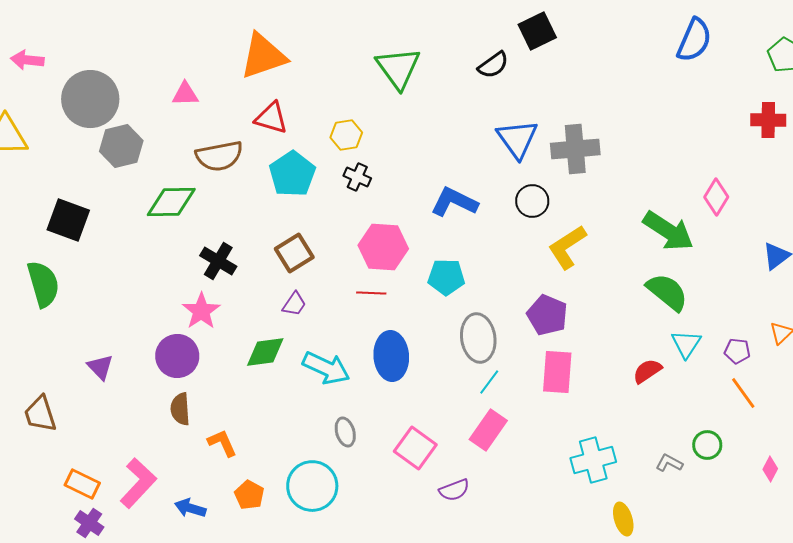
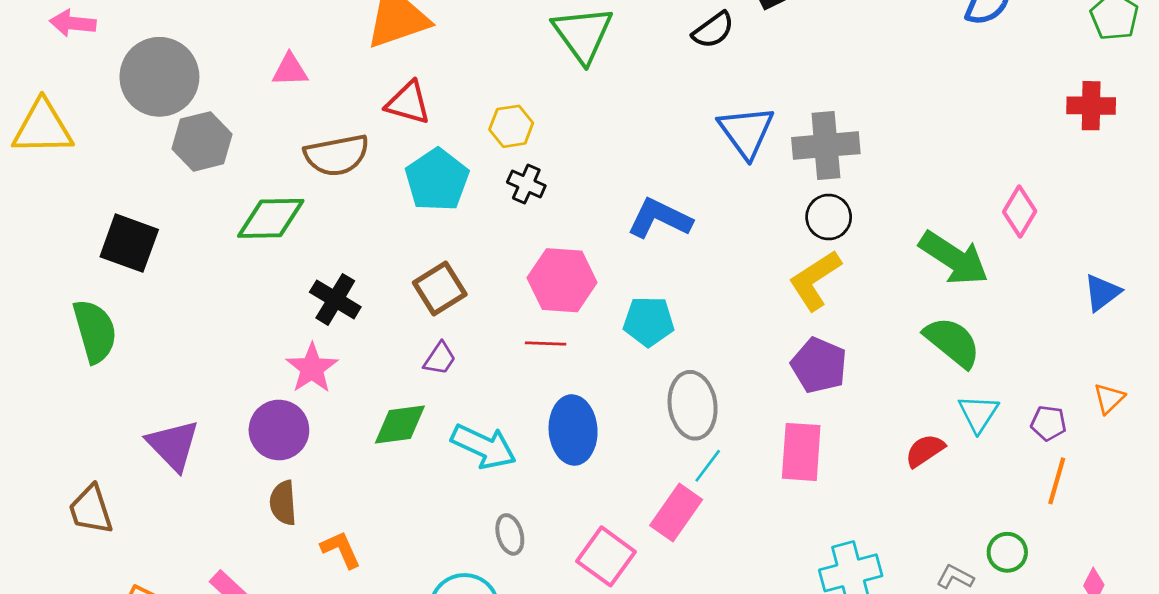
black circle: (532, 201) -> (829, 217), moved
purple pentagon: (547, 315) -> (819, 365), moved
purple triangle: (100, 367) -> (173, 445), size x1.5
orange line: (743, 393) -> (1057, 481), turned 52
pink rectangle: (488, 430) -> (676, 512), moved

